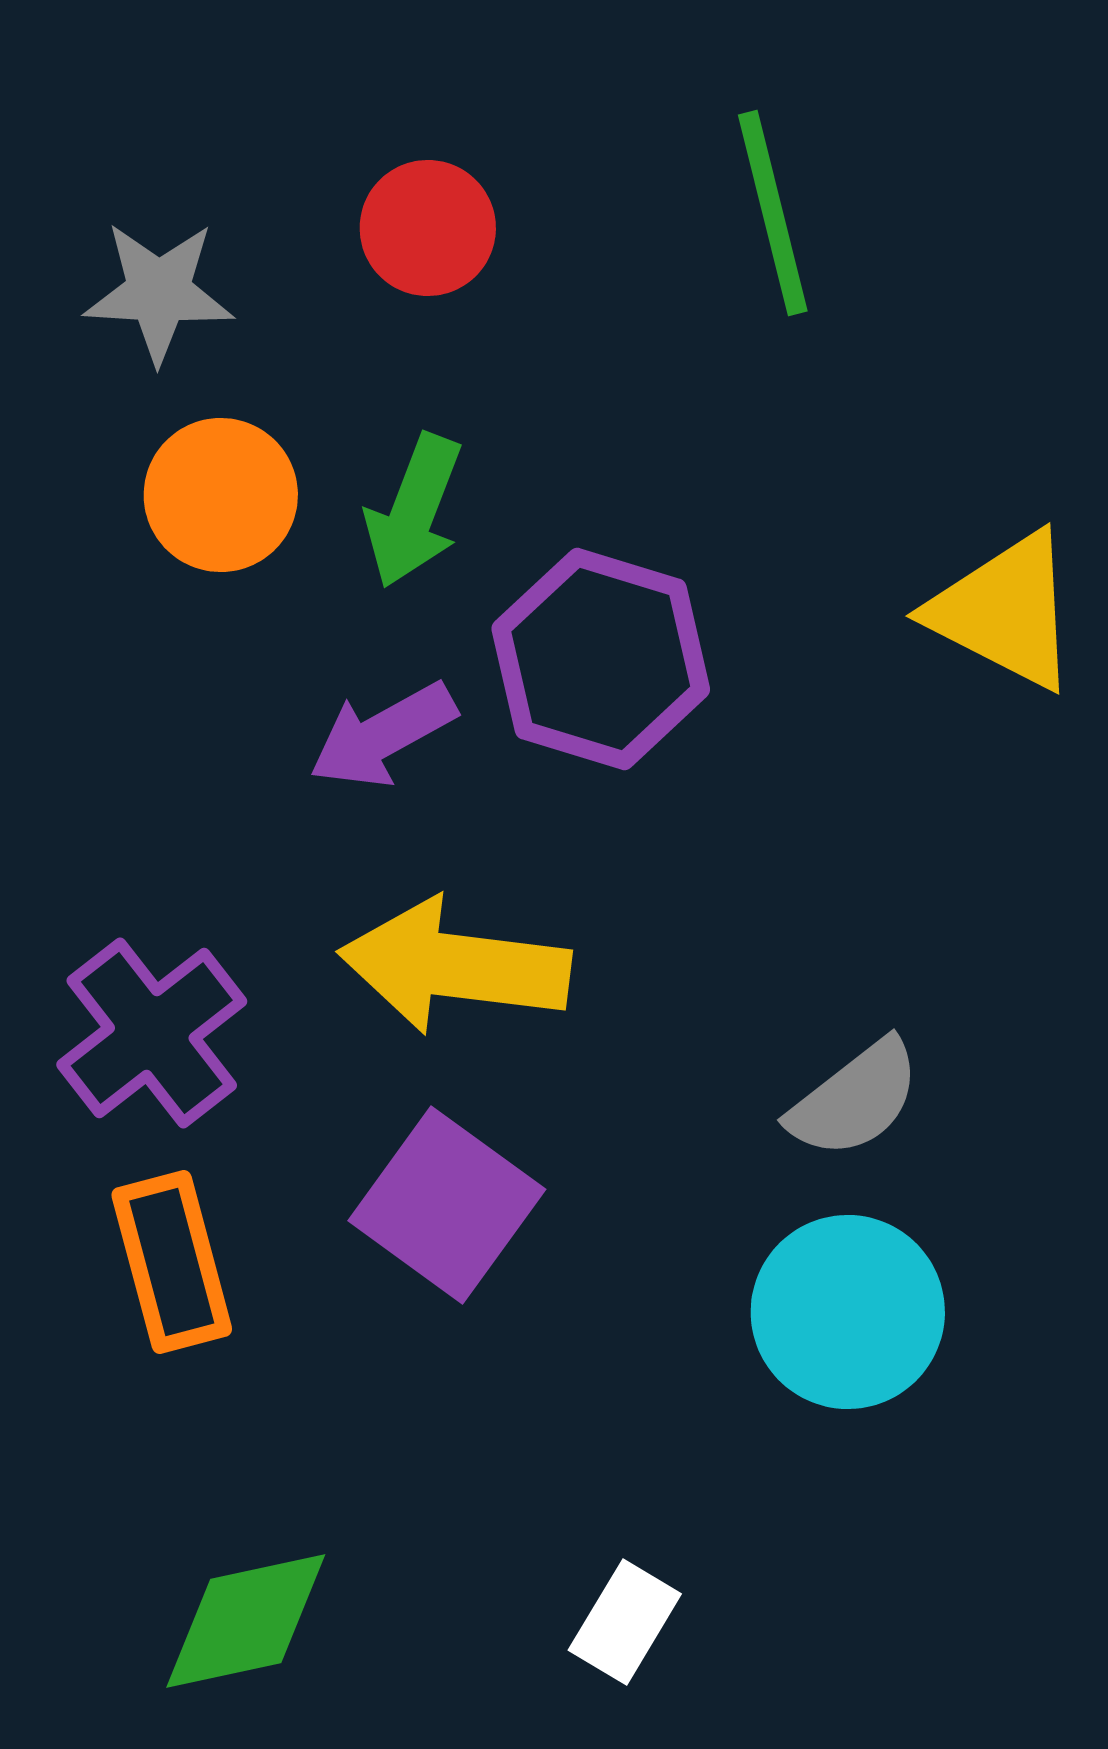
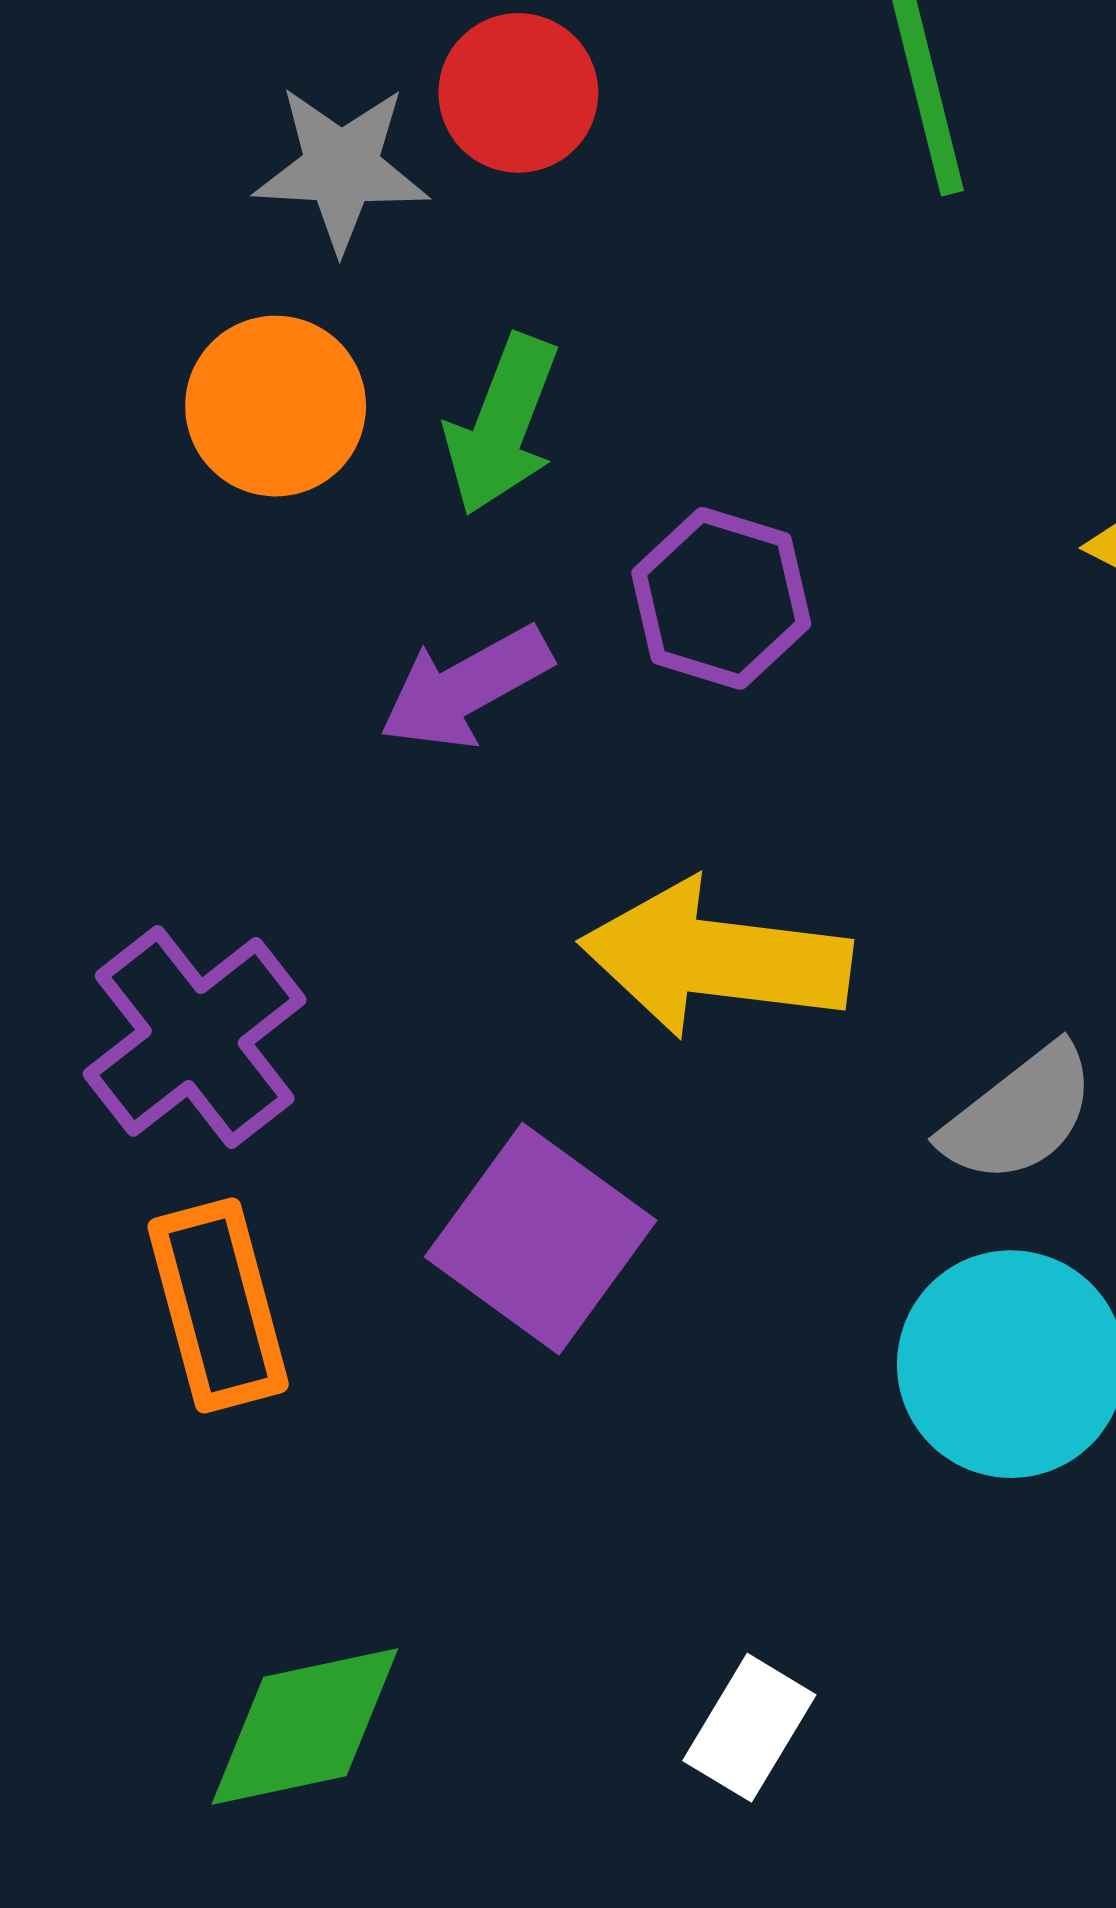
gray star: (159, 292) -> (341, 168), moved
purple hexagon: (601, 659) -> (721, 598), size x0.7
yellow arrow: (455, 966) -> (715, 958), moved

